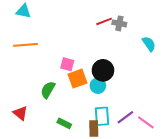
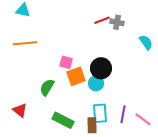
purple line: (125, 117) -> (123, 114), turned -42
green rectangle: (64, 123) -> (63, 120), size x1.5

